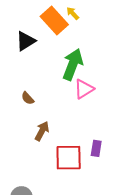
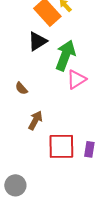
black triangle: (26, 41) -> (37, 41), moved
purple rectangle: (96, 148) -> (89, 149), moved

